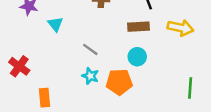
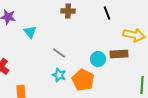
brown rectangle: (138, 27) -> (119, 54), moved
orange pentagon: (119, 82) -> (83, 80), turned 30

